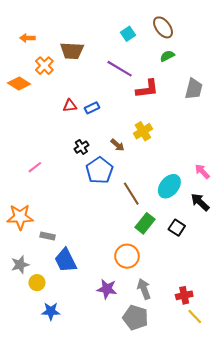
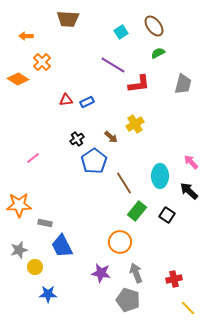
brown trapezoid: (72, 51) -> (68, 19), moved
cyan ellipse: (169, 186) -> (160, 176), turned -40
yellow line: (195, 316) -> (188, 308), moved

